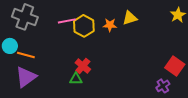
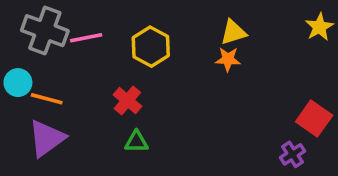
pink line: (67, 21) -> (86, 38), moved
orange star: (110, 25) -> (228, 59), moved
red cross: (83, 66) -> (127, 101), moved

